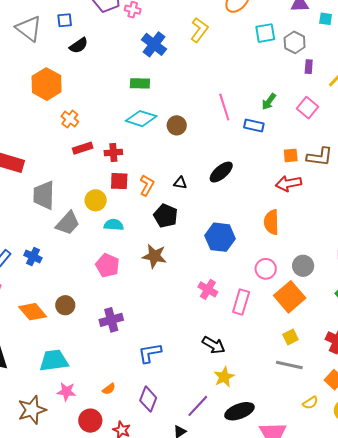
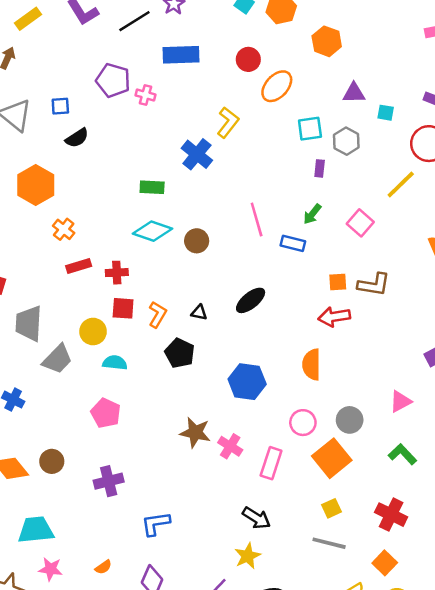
blue cross: (154, 44) -> (197, 154), moved
purple rectangle: (309, 67) -> (320, 168), moved
brown star: (154, 256) -> (195, 433), moved
black arrow: (214, 345) -> (257, 518), moved

